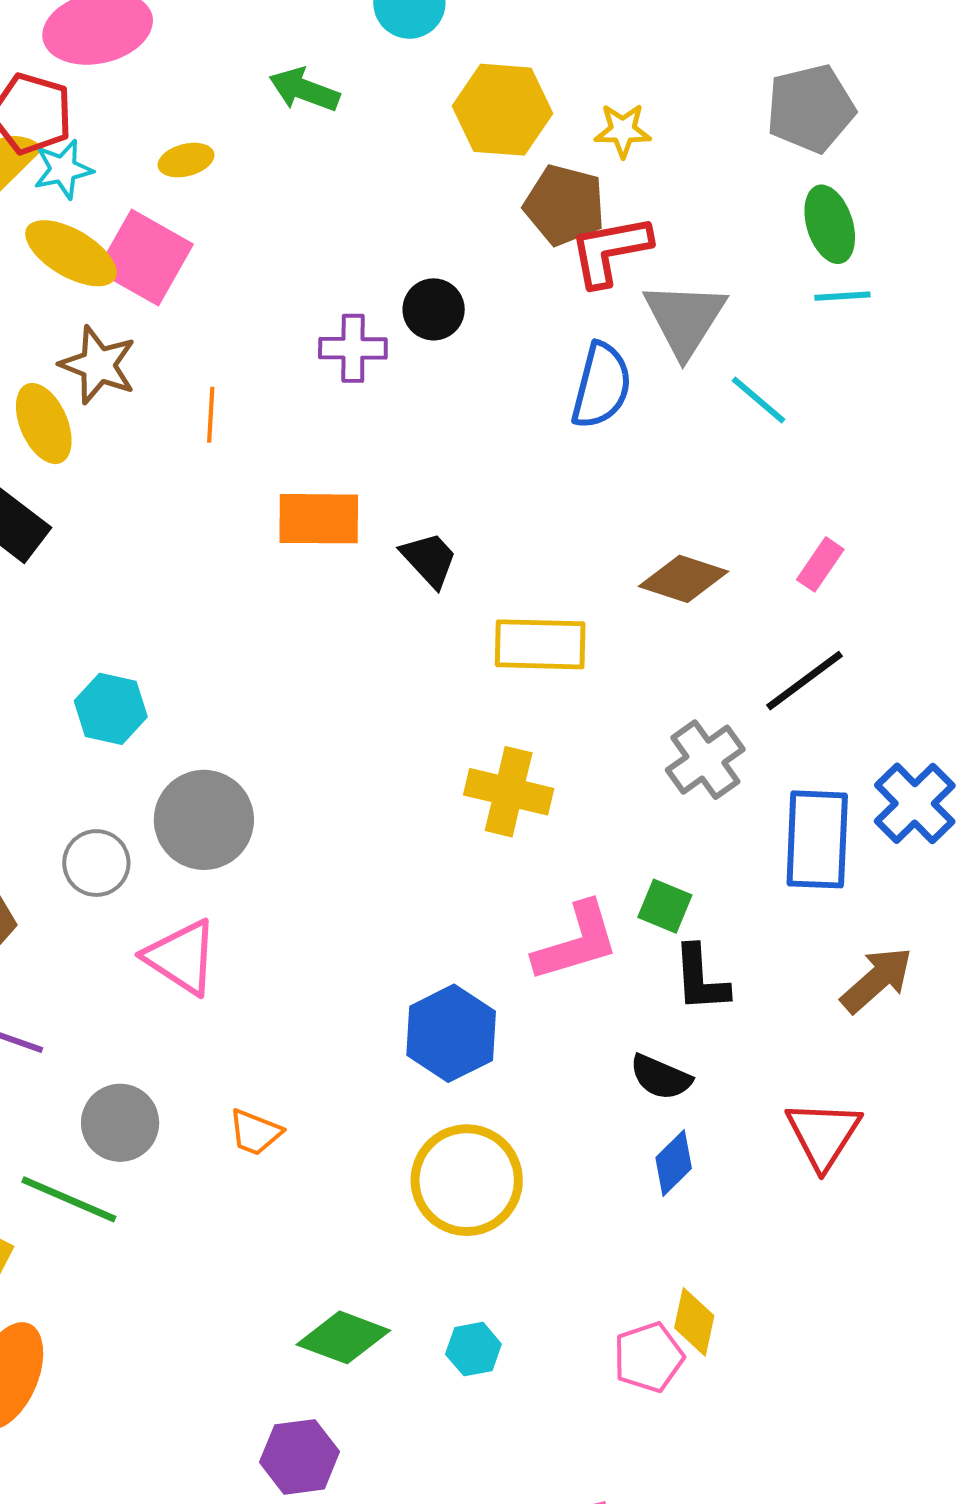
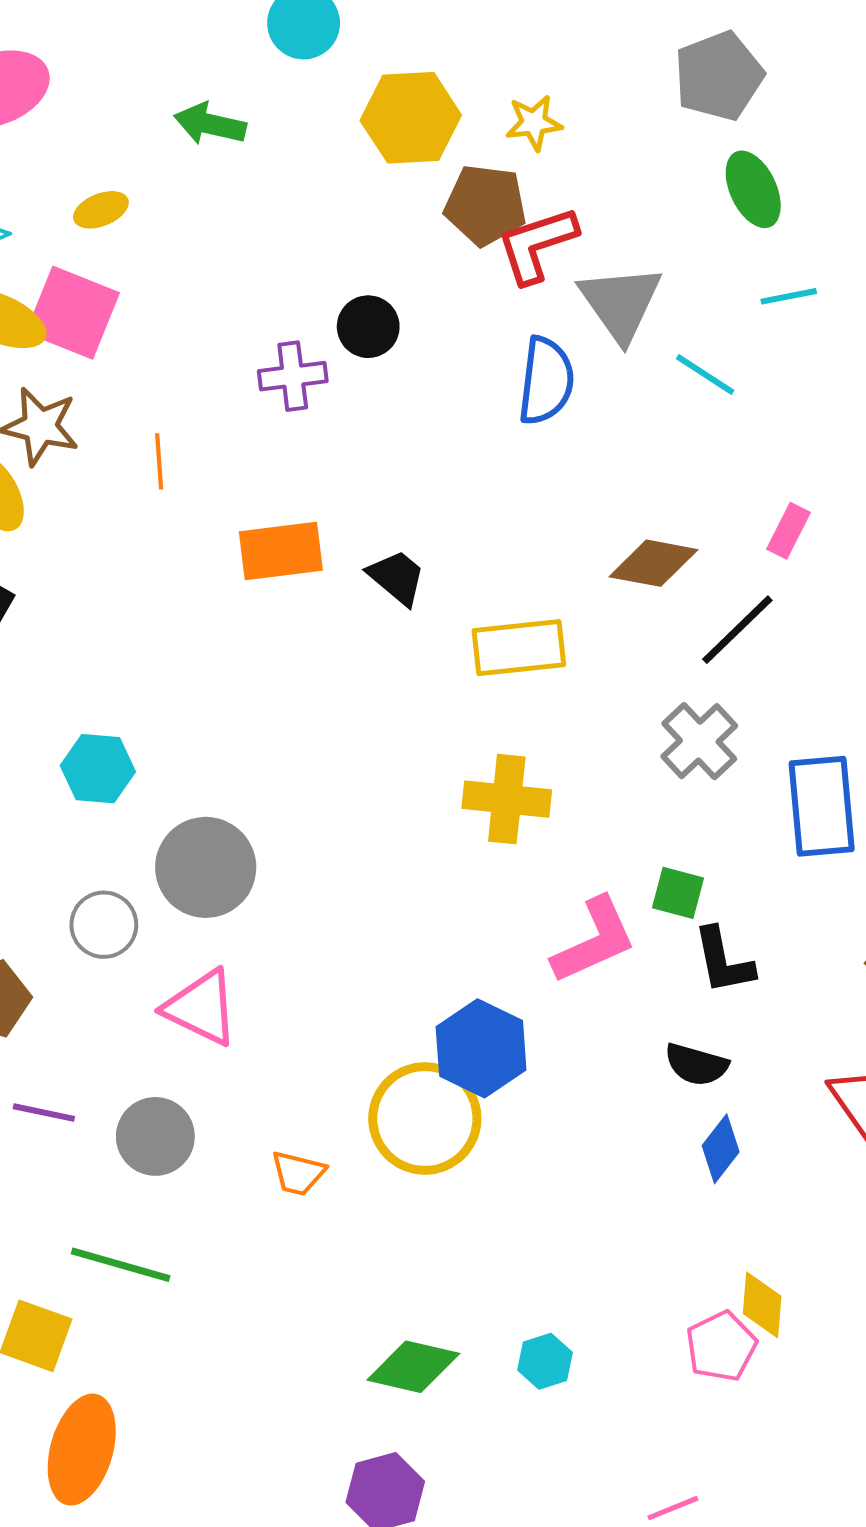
cyan line: (842, 296) -> (789, 296), moved
black line: (804, 681) -> (737, 630), moved
gray circle: (120, 1123) -> (155, 1136), moved
yellow circle: (467, 1180) -> (425, 1118), moved

